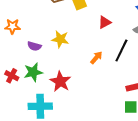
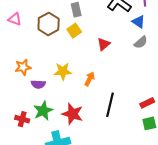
orange star: (12, 26) -> (23, 67), moved
black line: (121, 50) -> (110, 105), moved
orange arrow: (96, 58) -> (90, 79), moved

